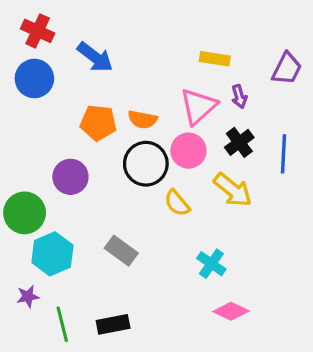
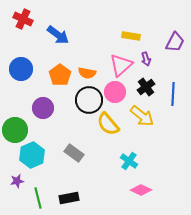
blue circle: (34, 78) -> (21, 69), moved
orange pentagon: (98, 123) -> (60, 75), turned 30
yellow semicircle: (177, 203) -> (108, 124), size x1.4

